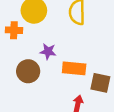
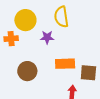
purple star: (48, 51) -> (47, 37), moved

